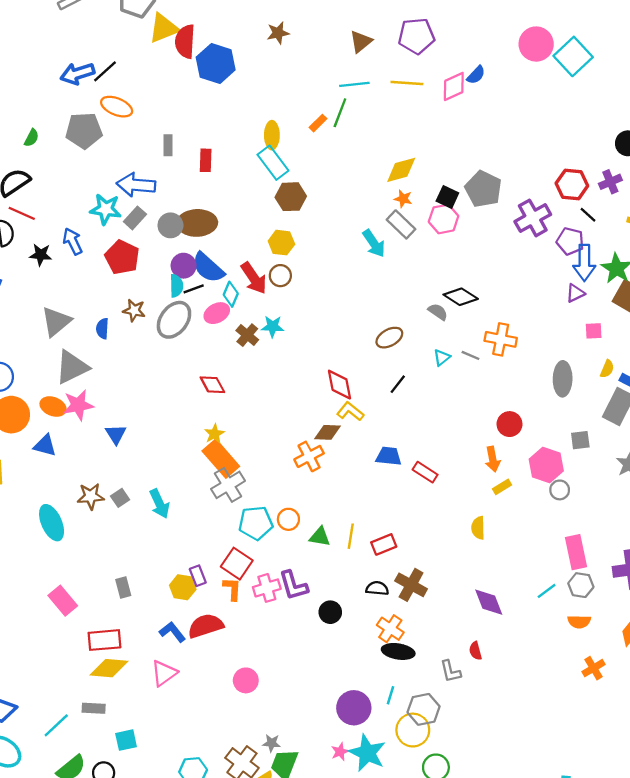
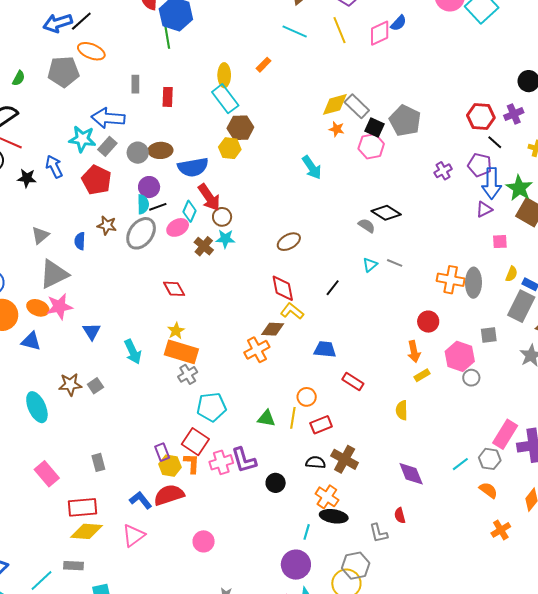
yellow line: (407, 83) -> (340, 30), turned 64
cyan line: (354, 84) -> (295, 32), turned 30
green line: (340, 113) -> (167, 36), moved, turned -30
purple cross: (533, 218) -> (443, 171), moved, size x0.6
brown ellipse: (197, 223) -> (160, 150), size x0.7
gray rectangle: (401, 224) -> (357, 106), moved
yellow hexagon: (281, 243) -> (230, 148), moved
blue semicircle: (208, 268) -> (193, 167), moved, turned -52
brown circle: (280, 276) -> (222, 217), moved
gray triangle: (56, 322) -> (40, 235), size x0.7
brown ellipse: (389, 338) -> (289, 242), moved
orange cross: (501, 339) -> (451, 280), moved
orange rectangle: (221, 459) -> (181, 352), turned -32
red rectangle: (425, 472) -> (353, 382), moved
gray cross: (228, 485) -> (188, 374), size x0.7
cyan arrow: (159, 504) -> (133, 352), moved
orange circle: (288, 519) -> (307, 397), moved
pink rectangle: (576, 552) -> (505, 434), moved, turned 44
yellow hexagon: (183, 587) -> (170, 466), moved
orange semicircle: (579, 622) -> (488, 490), turned -144
cyan line: (390, 695) -> (307, 532), moved

